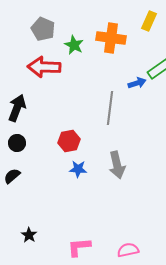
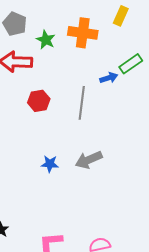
red hexagon: (69, 141) -> (39, 101), moved
gray arrow: (117, 165) -> (89, 160), turned 80

